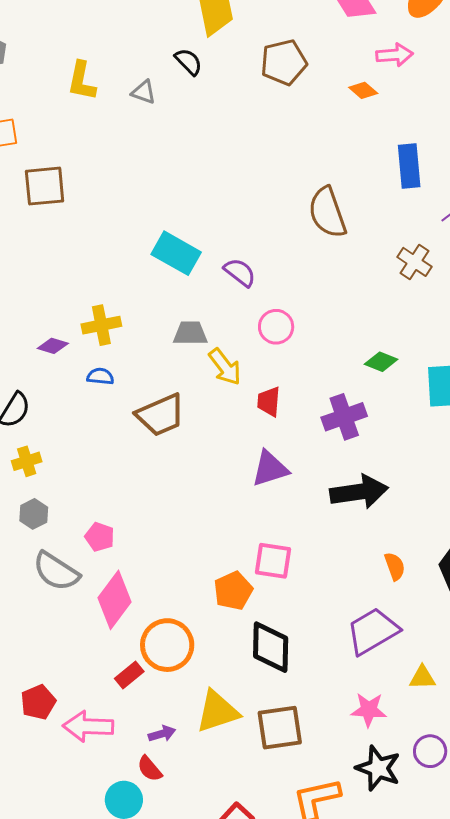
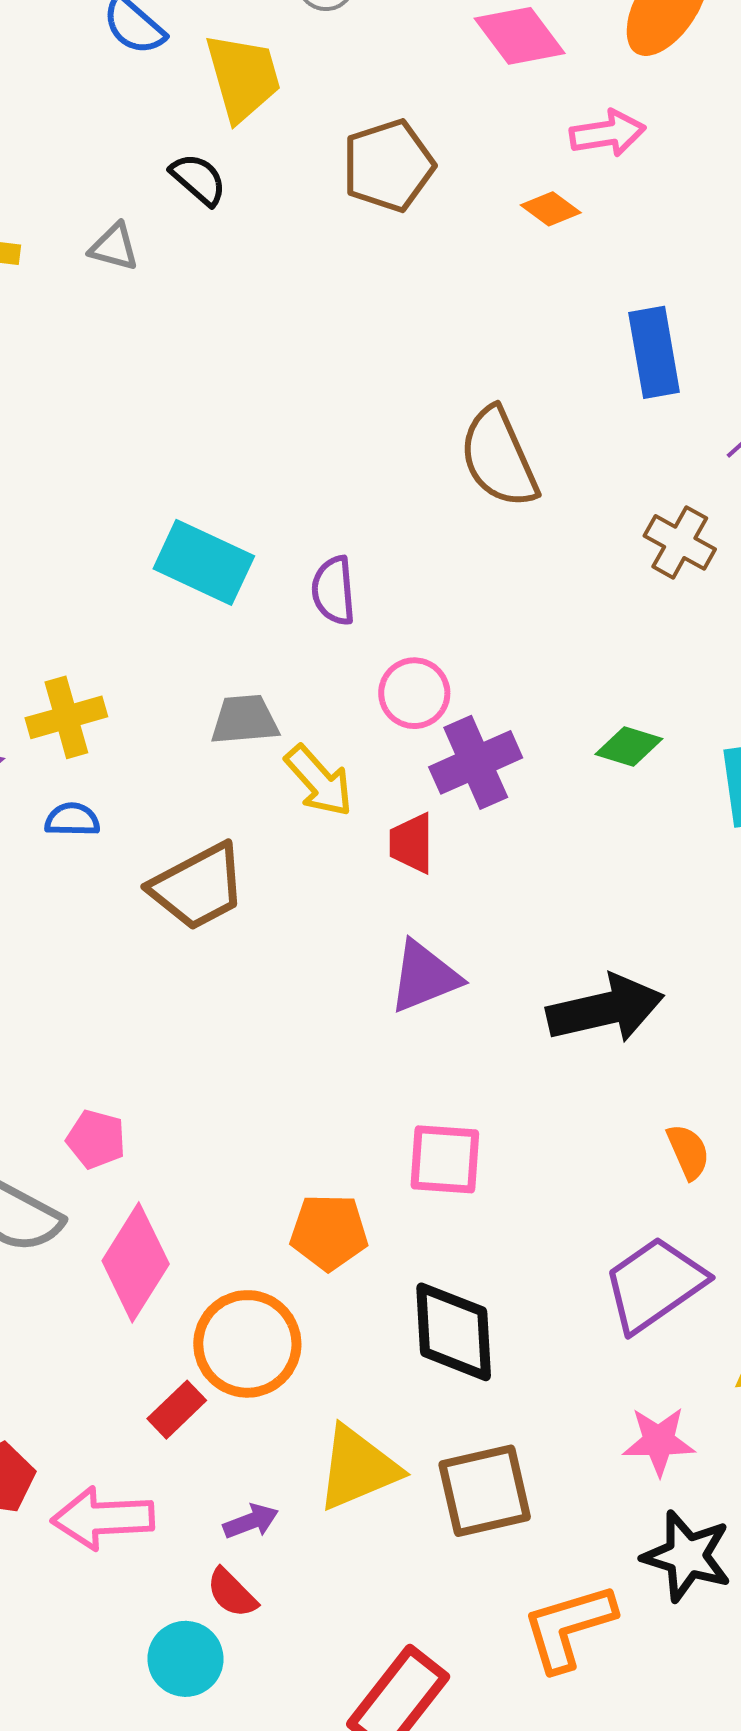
purple semicircle: (240, 272) -> (334, 591), turned -128
purple cross: (344, 417) -> (476, 762), moved
orange pentagon: (233, 591) -> (329, 1232), moved, turned 30

